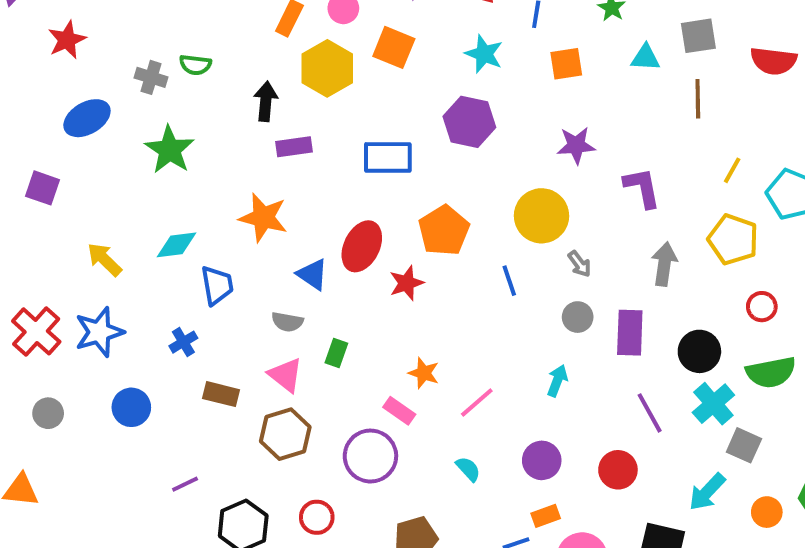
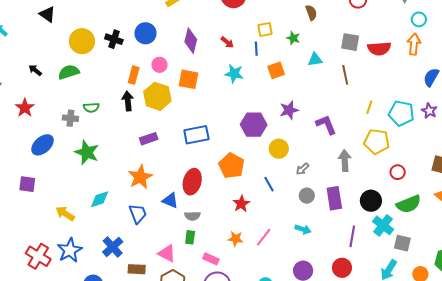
gray square: (698, 36) -> (350, 42), moved, turned 30
black arrow: (266, 101) -> (128, 101), moved
purple hexagon: (469, 122) -> (254, 125), moved
yellow circle: (541, 216) -> (279, 149), size x0.7
orange star: (263, 218) -> (140, 177), turned -30
gray arrow: (579, 264) -> (302, 169), turned 96
red star: (407, 283) -> (241, 204), moved
blue trapezoid: (217, 285) -> (138, 214), moved
gray semicircle: (287, 322) -> (192, 216), moved
blue cross: (183, 342) -> (113, 247), size x1.5
cyan arrow: (557, 381) -> (303, 229), turned 98
pink line: (477, 402) -> (264, 237), moved
pink rectangle: (399, 411) -> (211, 259), moved
purple line: (650, 413) -> (352, 236), turned 50

